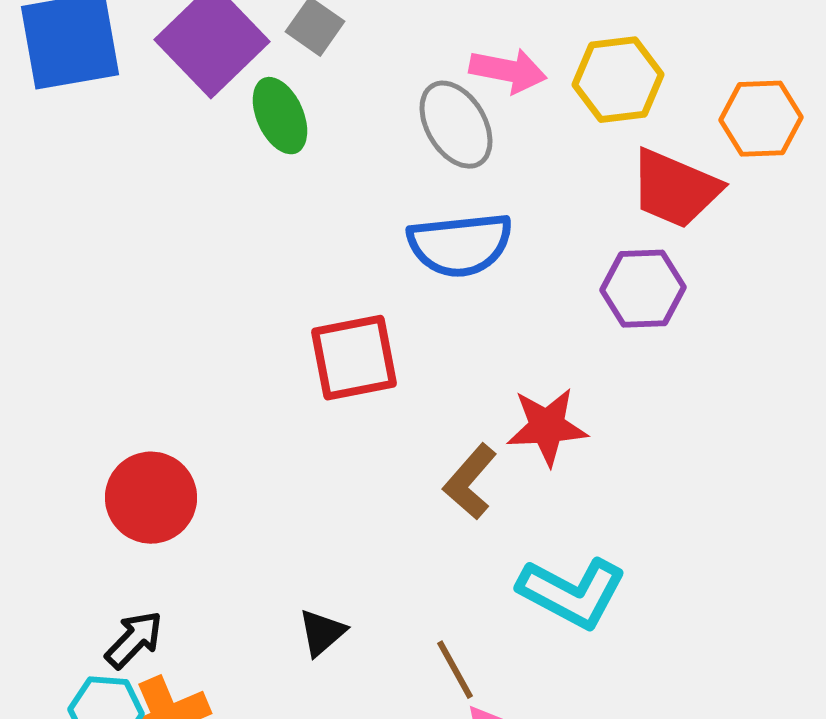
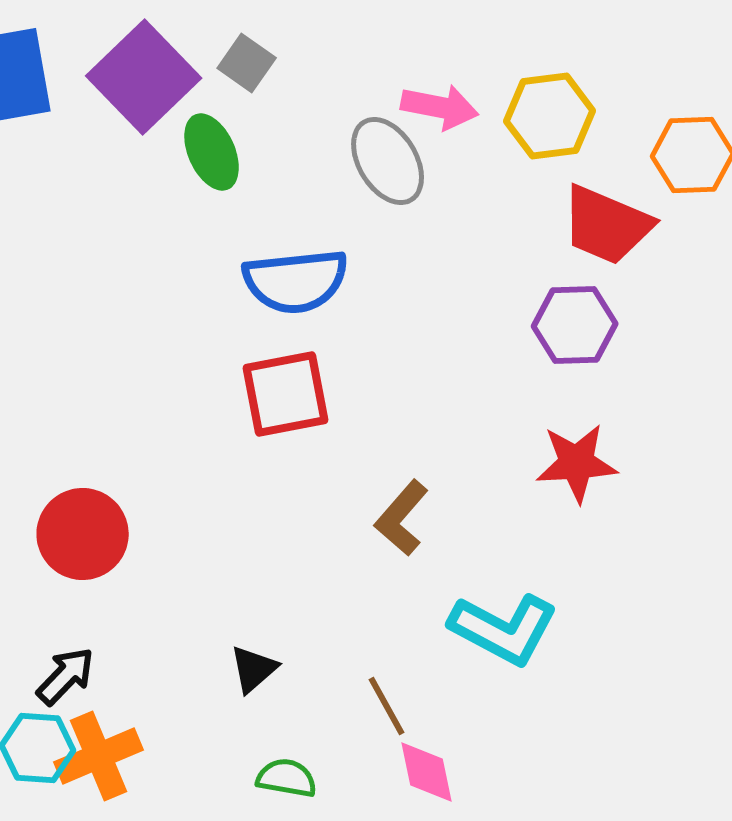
blue semicircle: (460, 245) -> (296, 281), moved
red star: (547, 427) -> (577, 463), moved

